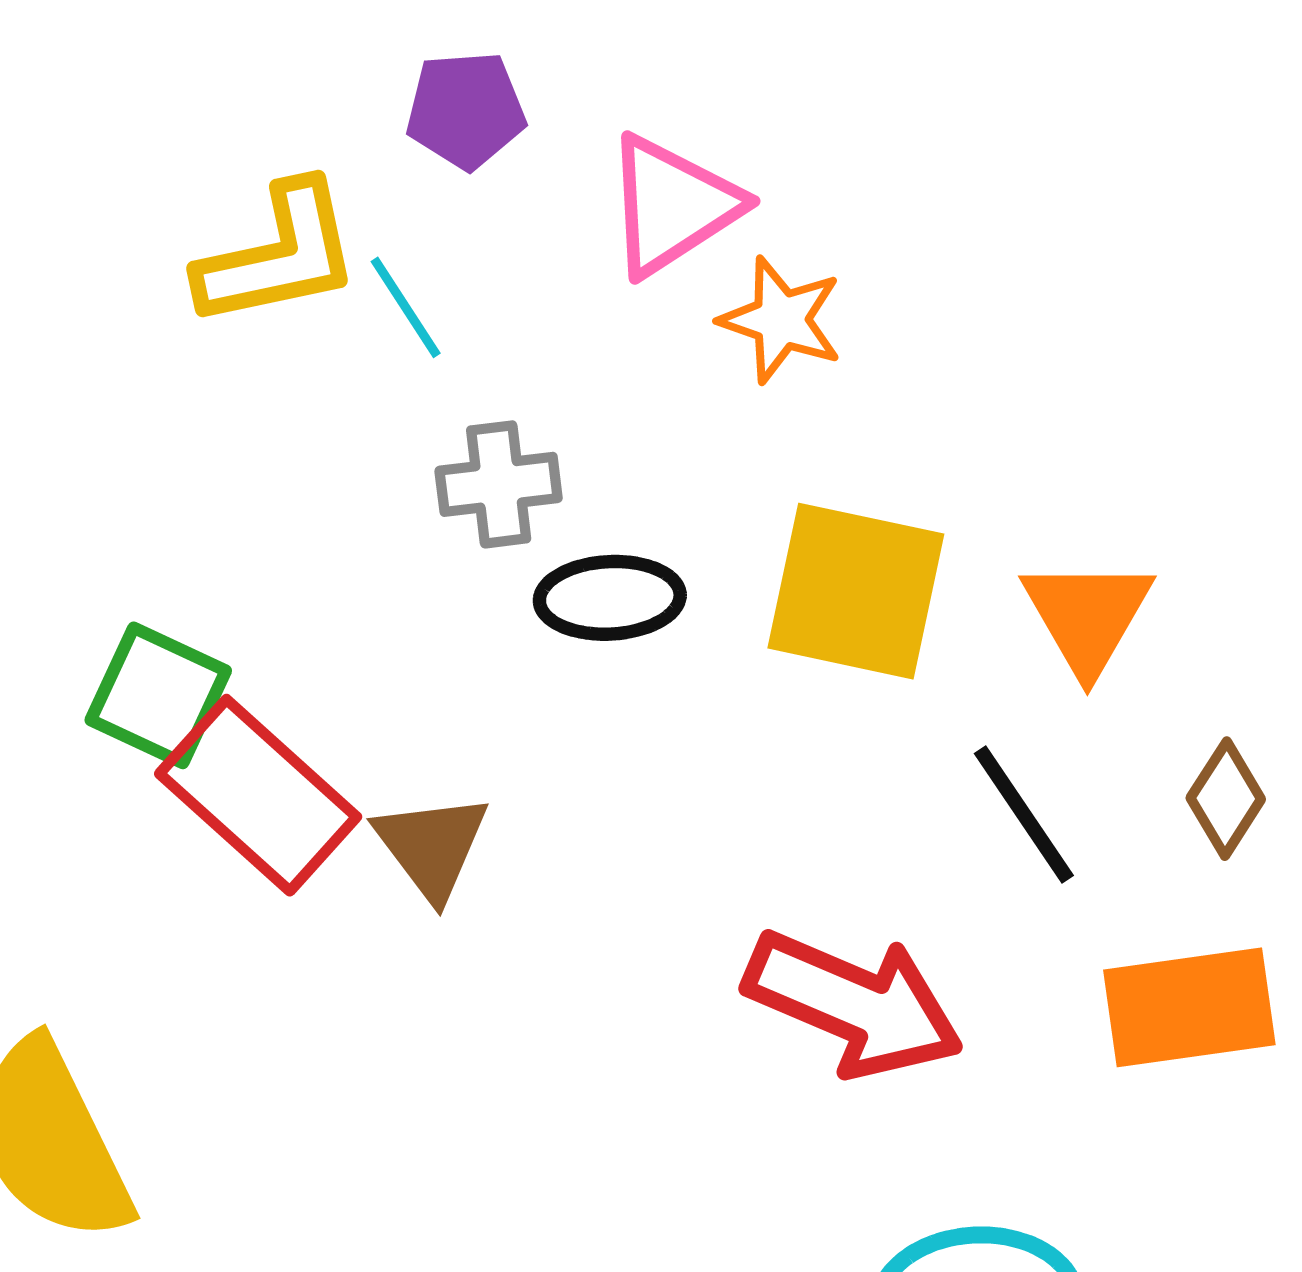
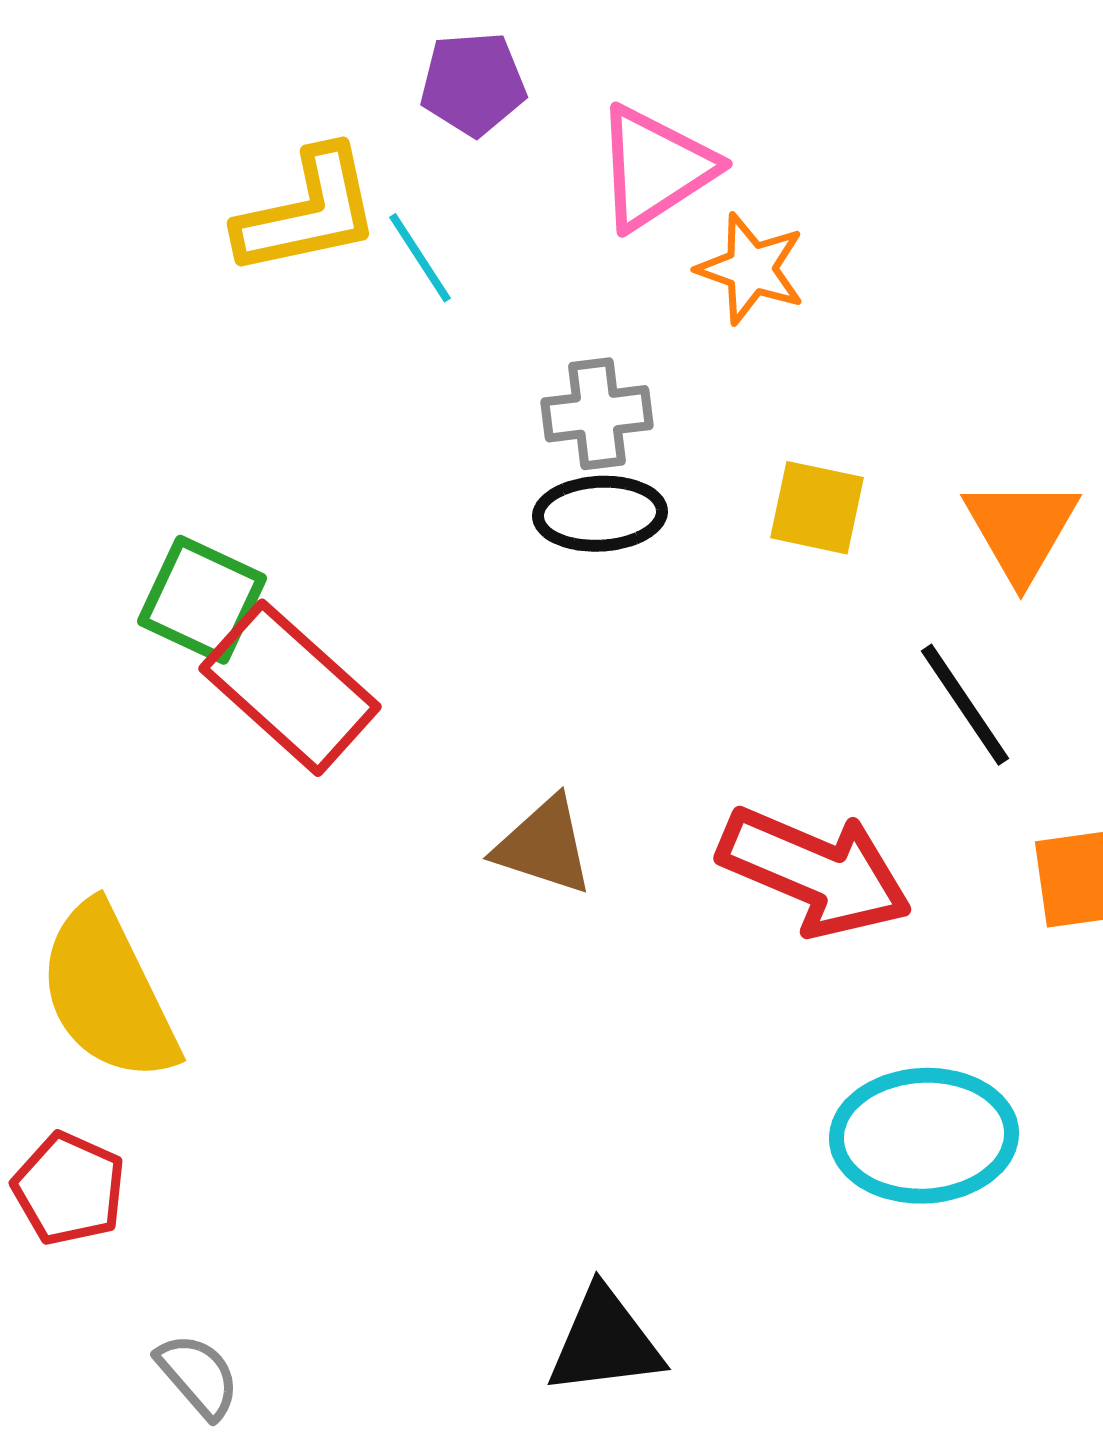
gray cross: (499, 484) -> (597, 414), moved
yellow square: (856, 591) -> (817, 508), size x0.6
brown triangle: (432, 846) -> (544, 846), moved, turned -35

